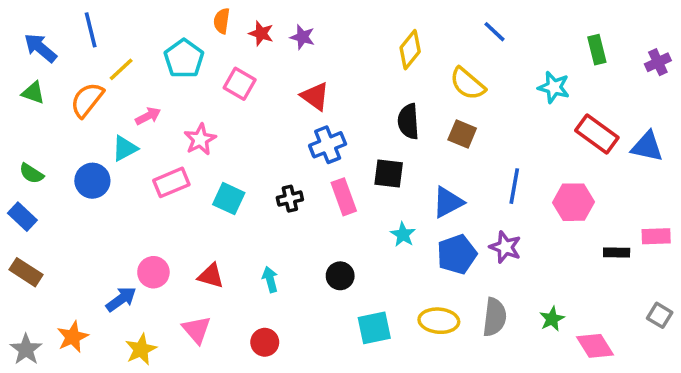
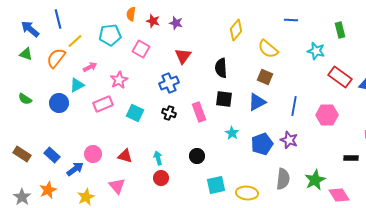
blue line: (495, 32) -> (291, 20), moved, turned -40
cyan pentagon: (184, 59) -> (110, 35), turned 30
red triangle: (315, 96) -> (183, 56), turned 30
black semicircle: (408, 121) -> (221, 68), moved
blue cross: (328, 145) -> (169, 83), moved
black cross: (290, 199) -> (169, 113), turned 32
blue triangle: (448, 202) -> (257, 102), moved
blue rectangle: (22, 217) -> (52, 155), moved
black rectangle: (617, 252) -> (351, 158), moved
green star: (552, 319) -> (315, 180), size x1.5
yellow ellipse: (439, 321) -> (247, 193), moved
red circle: (265, 342) -> (161, 178), moved

